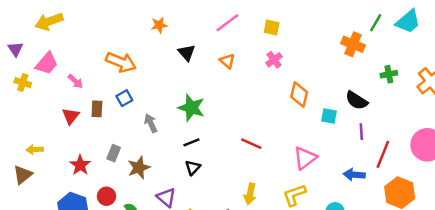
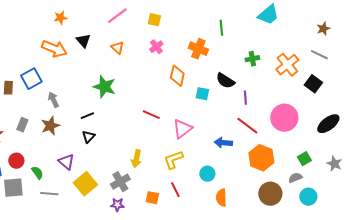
green line: (376, 23) -> (221, 28), moved, turned -35
orange cross: (353, 44) -> (198, 49), moved
orange arrow: (121, 62) -> (54, 49), moved
blue square: (124, 98) -> (31, 79), size x1.5
green star: (191, 108) -> (104, 87), moved
purple line: (361, 132) -> (245, 98), moved
red line: (251, 144) -> (151, 115), moved
red line: (383, 154) -> (247, 126), turned -75
brown star: (139, 168) -> (50, 126), moved

